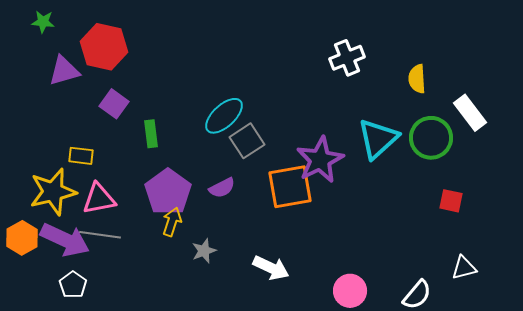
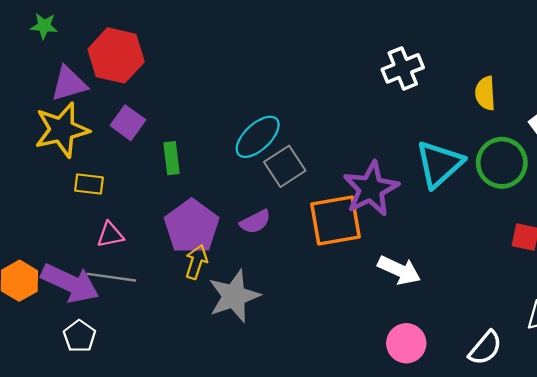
yellow star: (53, 192) -> (62, 130), moved
pink triangle: (99, 199) -> (110, 235), size x0.7
gray star: (204, 251) -> (234, 296), size x1.8
white arrow: (271, 268) -> (399, 270), moved

